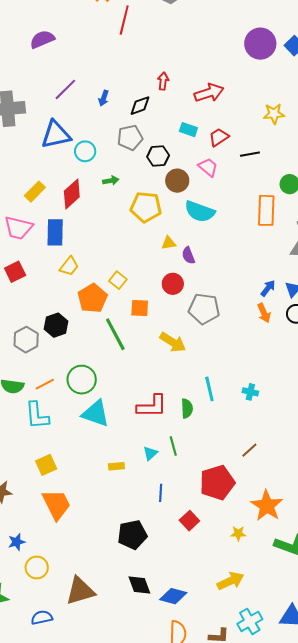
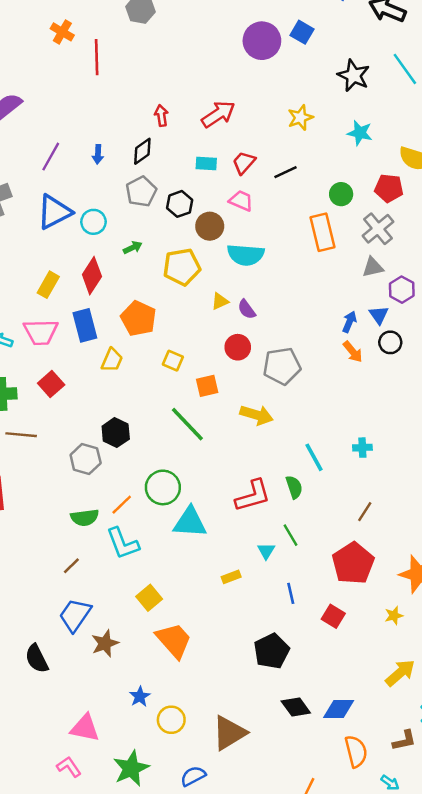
orange pentagon: (92, 298) -> (139, 318), moved
brown line: (249, 450) -> (365, 512), moved

